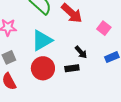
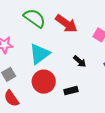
black rectangle: (72, 68) -> (71, 91), moved

